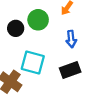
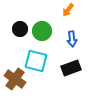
green circle: (38, 20) -> (42, 31), moved

